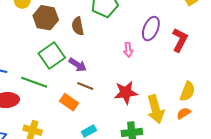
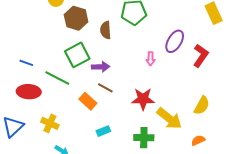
purple arrow: (78, 65) -> (101, 67), turned -42
yellow arrow: (156, 109) -> (169, 118), turned -44
orange semicircle: (184, 113) -> (198, 140), moved

